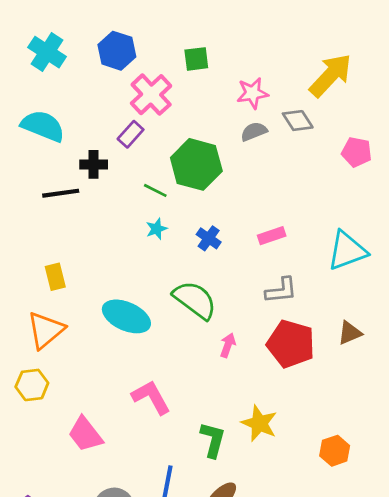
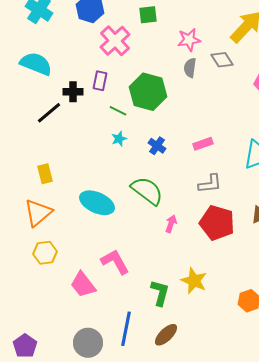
gray semicircle: (254, 132) -> (190, 68), turned -60
purple rectangle: (131, 134) -> (100, 81), moved, turned -30
black line: (61, 193) -> (49, 113), turned -32
yellow hexagon: (32, 385) -> (45, 253), moved
pink trapezoid: (85, 434) -> (83, 285), moved

